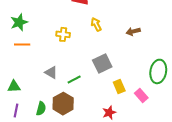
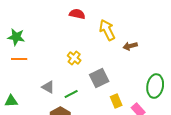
green star: (19, 22) -> (16, 37), turned 30
yellow arrow: (96, 24) -> (107, 30), moved, size x1.5
yellow cross: (63, 34) -> (74, 58), moved, turned 32

